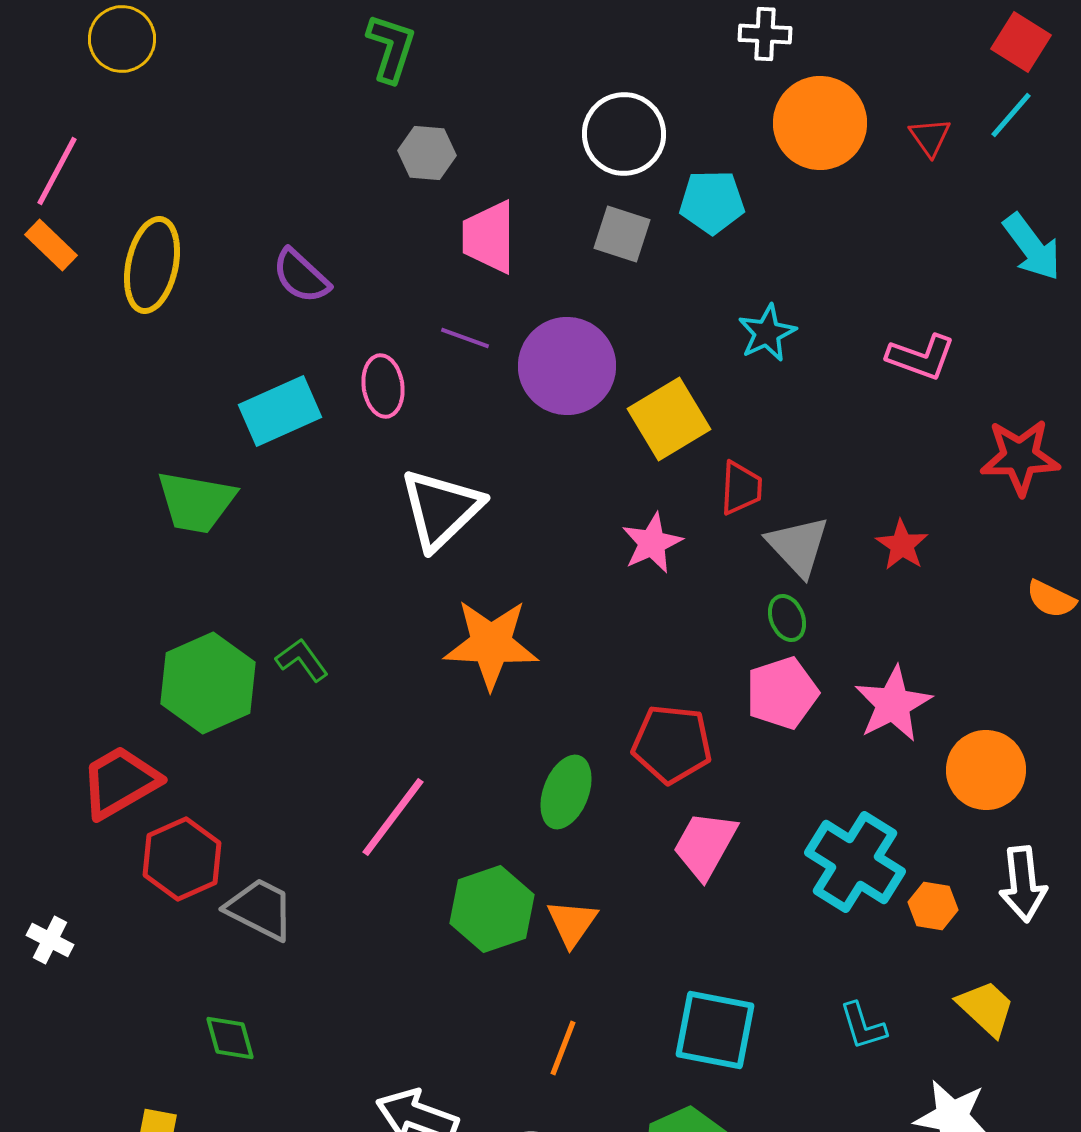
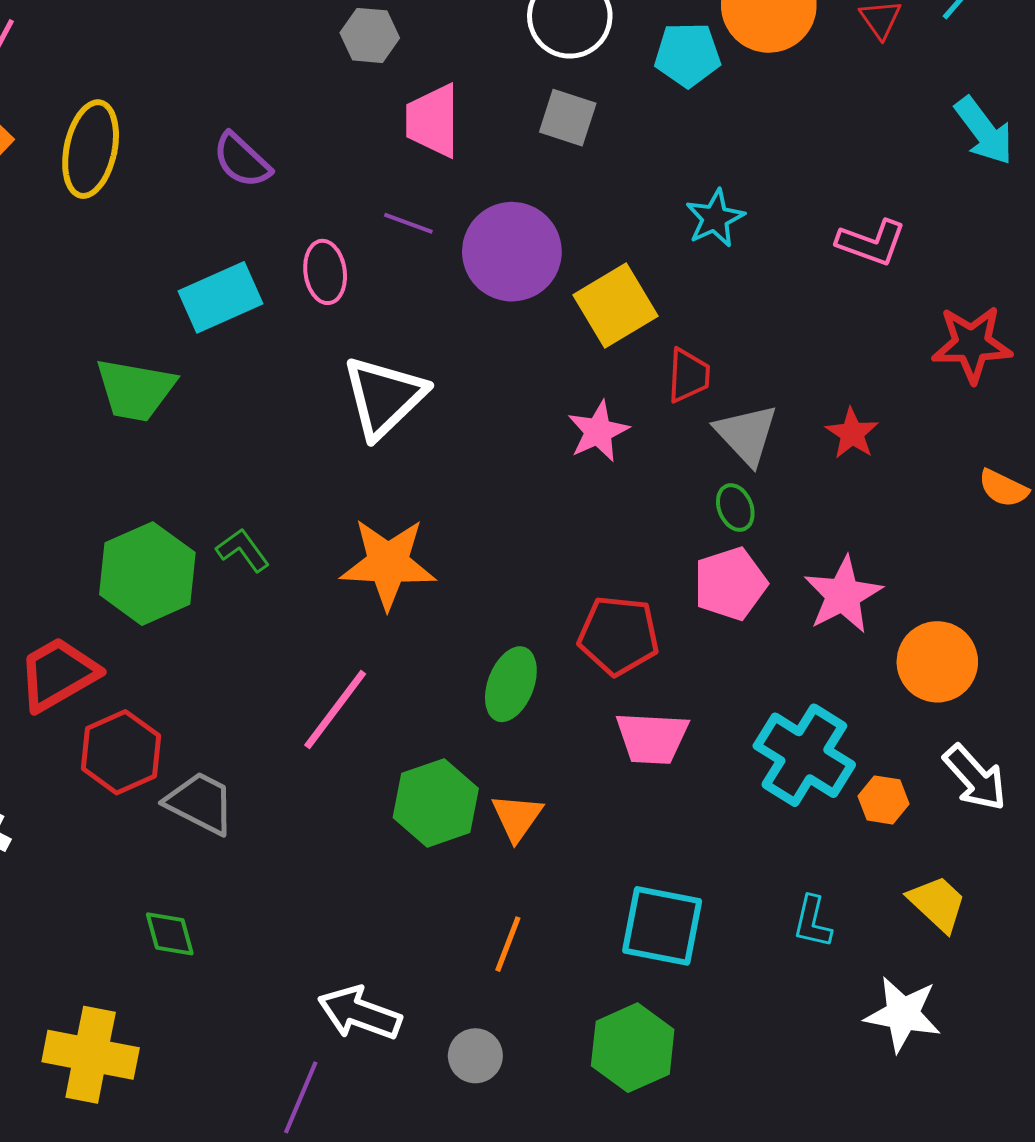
cyan pentagon: (712, 202) -> (688, 55), moved
orange star: (491, 644) -> (388, 563), moved
pink trapezoid: (705, 845) -> (652, 738), turned -116
white arrow: (1023, 884) -> (975, 778), turned -36
cyan L-shape: (863, 1026) -> (812, 922), turned 30

